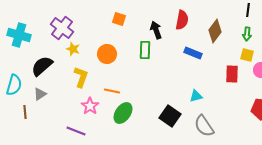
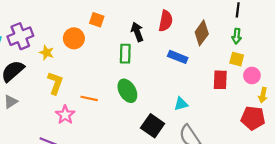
purple cross: (62, 28) -> (20, 36), moved, turned 30
orange circle: (107, 54) -> (74, 38), moved
green ellipse: (123, 113) -> (127, 91), moved, turned -65

